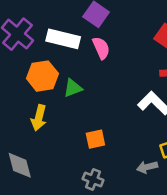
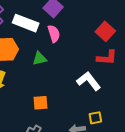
green triangle: (73, 88) -> (40, 58), moved

